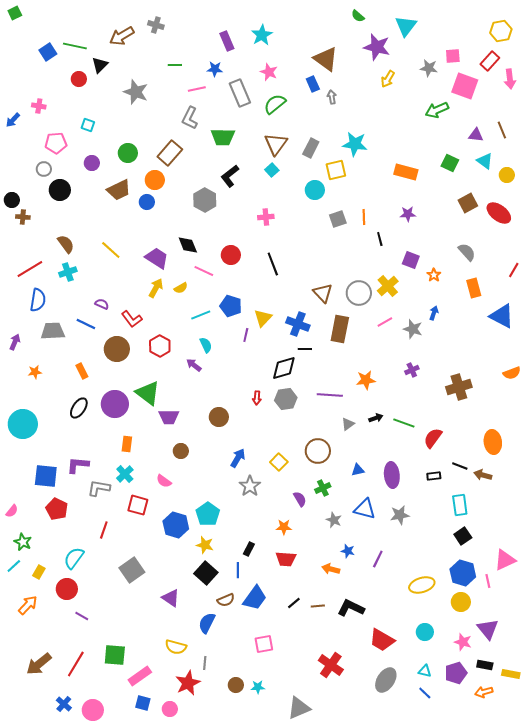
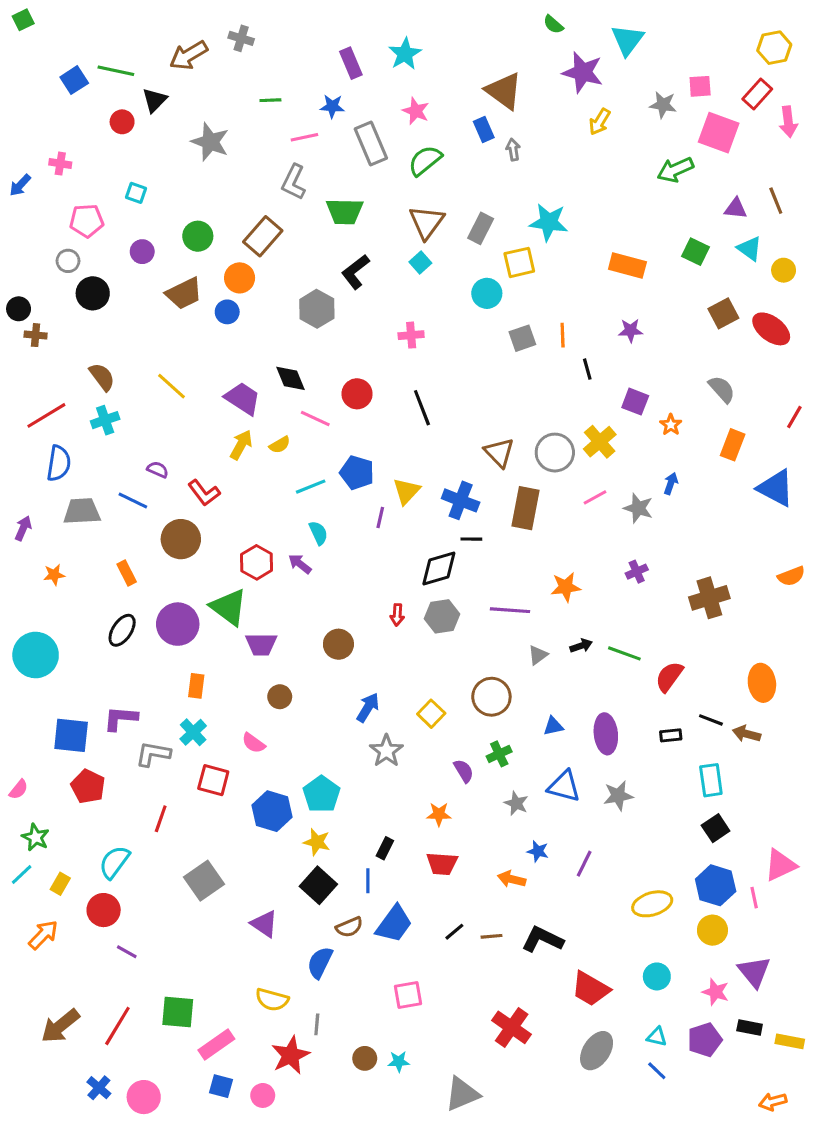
orange rectangle: (474, 288) -> (733, 445), turned 36
red hexagon: (160, 346) -> (257, 562), moved
orange arrow: (484, 692) -> (773, 1102), moved

